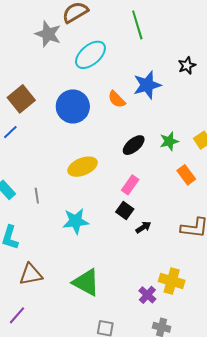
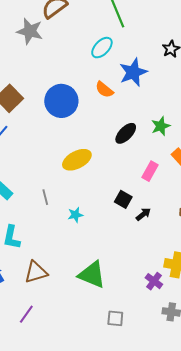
cyan ellipse: (90, 55) -> (102, 48), moved, size x0.7
pink rectangle: (130, 185) -> (150, 171), moved
gray line: (37, 196) -> (45, 197), moved
cyan star: (76, 221) -> (75, 215), size x0.6

